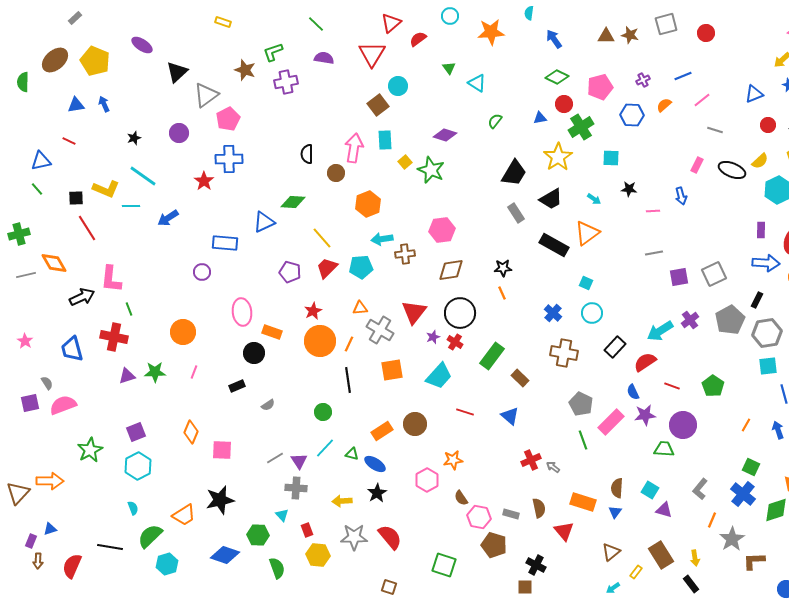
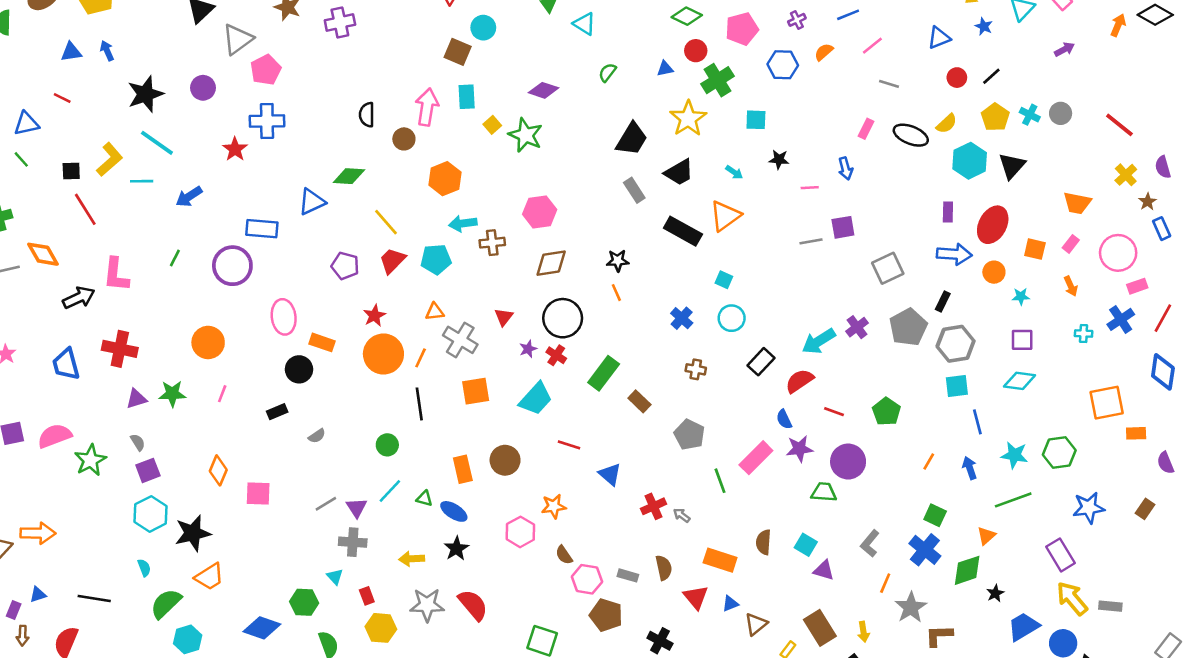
brown square: (378, 105) -> (458, 52), turned -30
black star: (134, 138) -> (145, 94), size x2.0
yellow L-shape: (106, 189) -> (110, 159), turned -64
purple circle: (202, 272) -> (232, 266), size x1.8
purple square: (679, 277) -> (843, 227), moved
green line: (129, 309) -> (175, 258), moved, turned 48
red triangle: (414, 312) -> (504, 317), size x0.6
brown cross: (564, 353) -> (696, 369), size x0.6
gray semicircle: (47, 383) -> (138, 442), moved
gray pentagon: (581, 404) -> (689, 435), moved
blue triangle: (510, 416) -> (610, 474), moved
orange rectangle: (382, 431) -> (463, 469), turned -70
green star: (90, 450) -> (90, 460), moved
black star: (220, 500) -> (193, 533), moved
blue triangle: (615, 512) -> (730, 604), moved, turned 32
black line: (110, 547) -> (94, 598), moved

